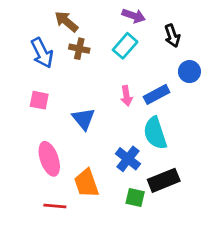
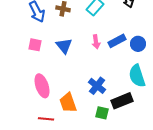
blue circle: (189, 72) -> (138, 44), moved
blue triangle: (84, 119) -> (64, 46), moved
cyan semicircle: (155, 133) -> (137, 76), moved

